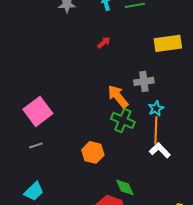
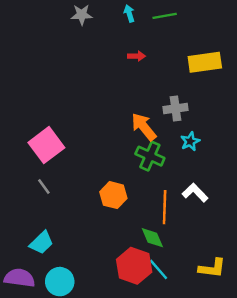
red arrow: (104, 42) -> (137, 56), moved, turned 40
orange line: (156, 130) -> (165, 207), moved
gray line: (36, 145) -> (44, 187), turned 72

